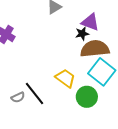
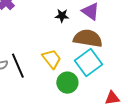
black star: (82, 34) -> (62, 16), moved

